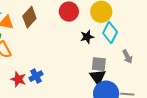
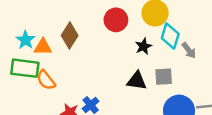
gray arrow: (127, 57) -> (189, 50), moved
black triangle: (98, 77) -> (137, 81), moved, turned -36

